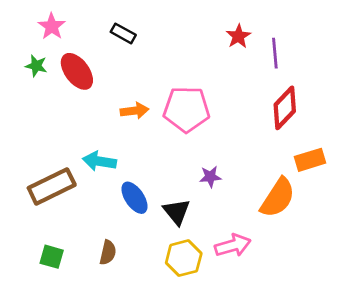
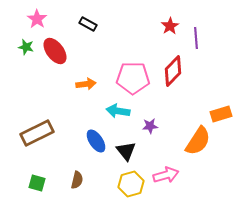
red diamond: (285, 108) -> (173, 71), moved
orange arrow: (134, 111) -> (86, 84), moved
cyan arrow: (99, 161) -> (118, 111), moved

